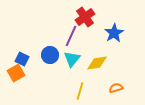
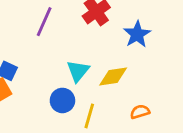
purple line: (71, 36) -> (44, 22), moved
blue circle: (50, 55) -> (62, 100), moved

